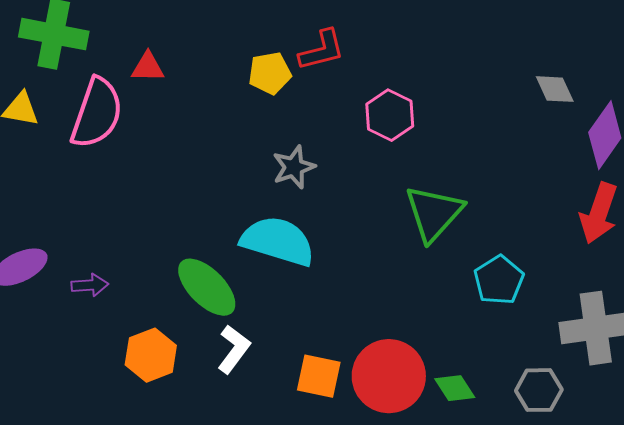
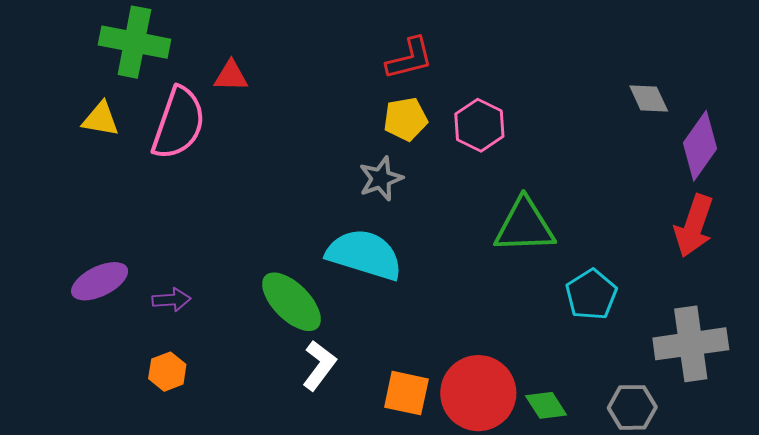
yellow pentagon: (270, 73) -> (405, 119), moved
green triangle: (434, 213) -> (524, 226), turned 46
orange hexagon: (151, 355) -> (167, 372), moved, size x0.7

